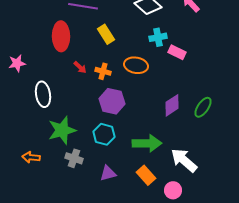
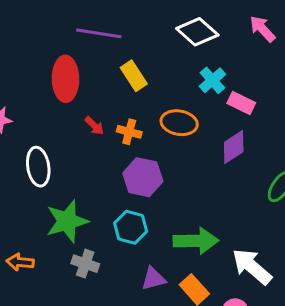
cyan cross: (158, 37) -> (212, 80), turned -30
purple diamond: (172, 105) -> (234, 147), moved
purple triangle: (108, 173) -> (153, 279), moved

